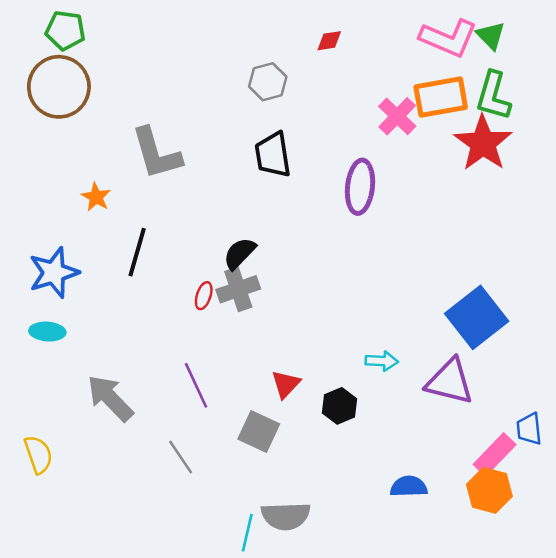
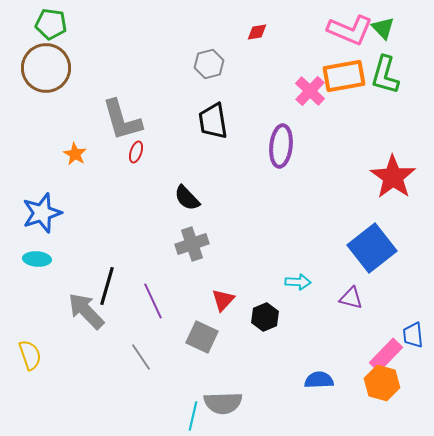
red star: (483, 143) -> (393, 177), moved
black line: (137, 252) -> (107, 286), moved
black semicircle: (240, 253) -> (187, 198), turned -88
gray cross: (238, 289) -> (192, 244), moved
red ellipse: (204, 296) -> (136, 152), moved
purple triangle: (450, 381) -> (351, 298), size x0.6

